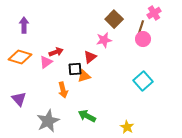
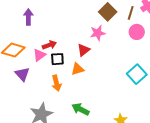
purple arrow: (24, 25) -> (28, 17), moved
brown line: (141, 27) -> (131, 13), moved
black square: (75, 69) -> (57, 59), moved
purple triangle: (19, 99) -> (22, 74), moved

